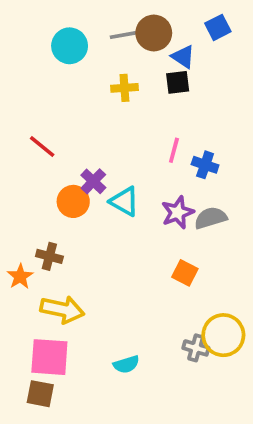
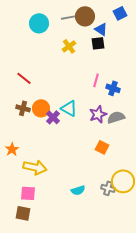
yellow cross: (124, 88) -> (69, 46), turned -32
purple cross: (93, 181) -> (53, 117), moved
brown cross: (49, 256) -> (23, 108), moved
pink square: (49, 357) -> (28, 193), size x0.7
cyan semicircle: (126, 364) -> (78, 190), moved

